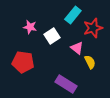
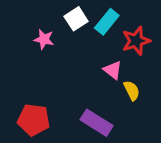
white square: (52, 36) -> (76, 19), moved
red pentagon: (23, 62) -> (34, 120), moved

